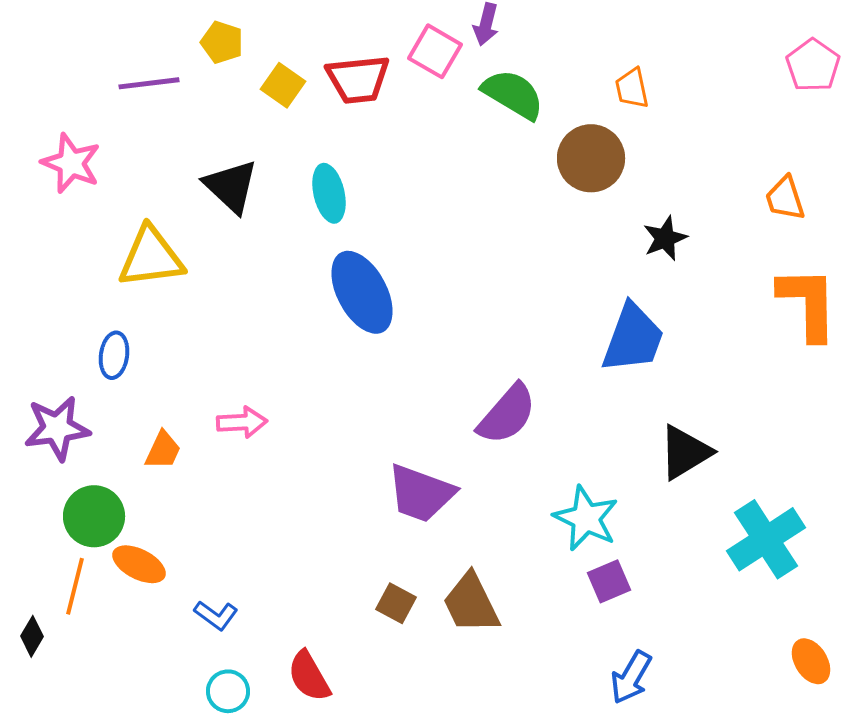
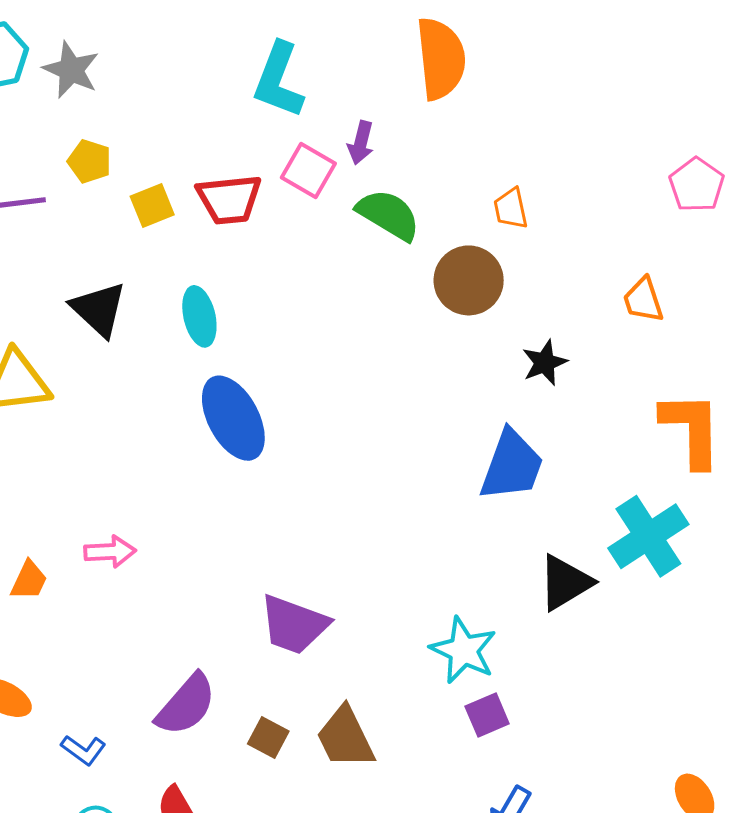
yellow square: (283, 85) -> (152, 205), turned 33
orange trapezoid: (785, 198) -> (643, 300), moved
purple semicircle: (507, 414) -> (186, 705), moved
cyan cross: (766, 539) -> (648, 536), moved

